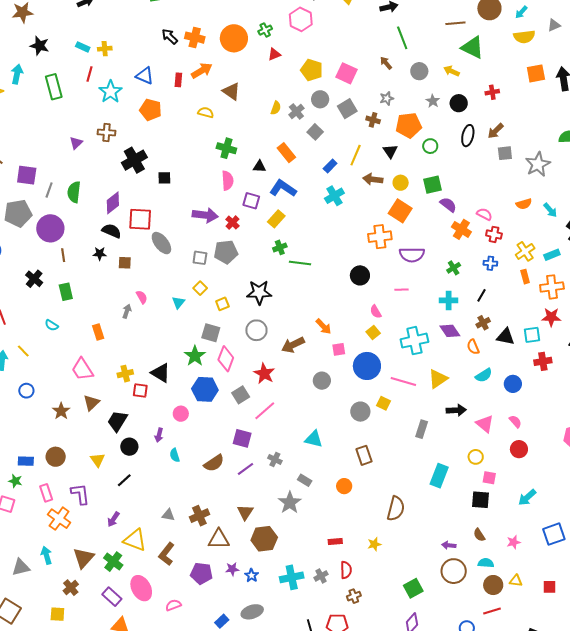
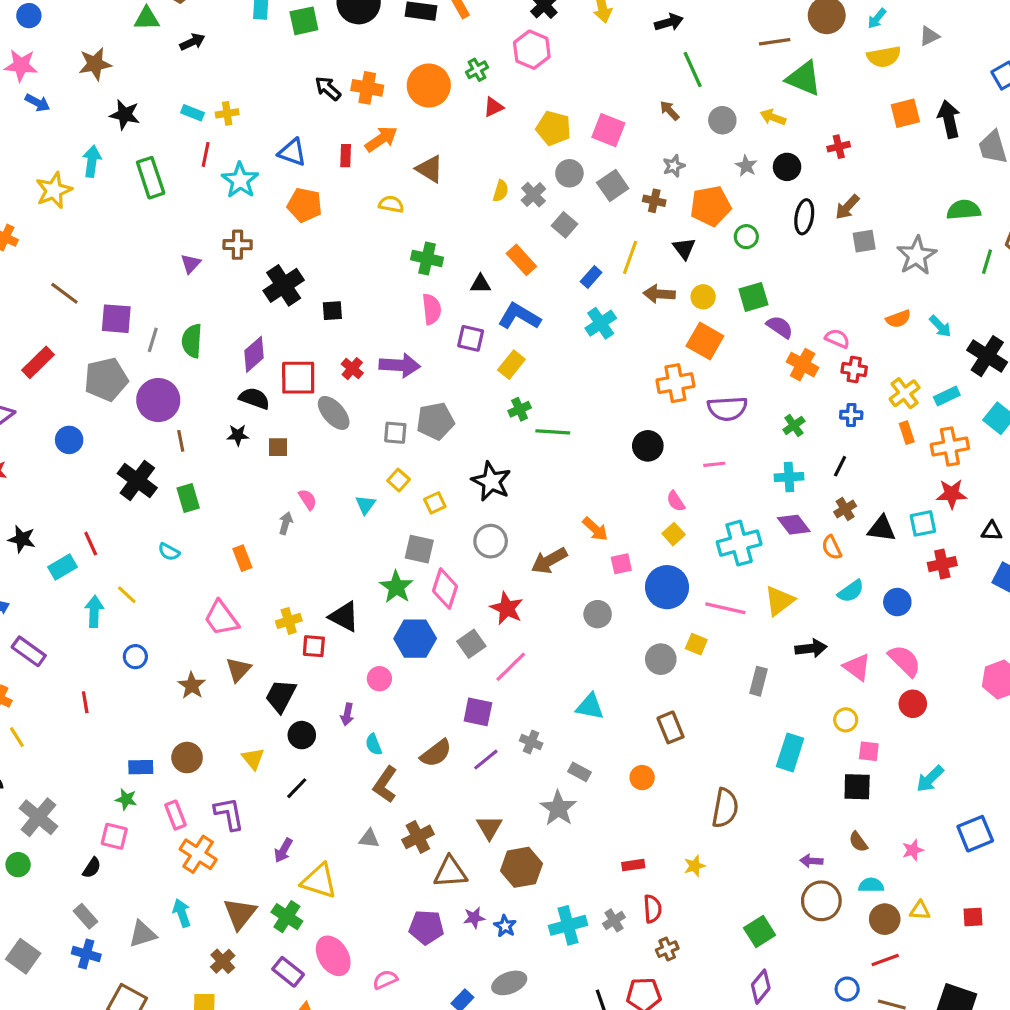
red cross: (232, 223) -> (352, 369), moved
black cross: (34, 279) -> (137, 481), size x1.4
black star: (259, 292) -> (491, 481), turned 30
pink semicircle: (515, 421) -> (905, 661), size x1.6
brown L-shape: (167, 554) -> (385, 785), moved

